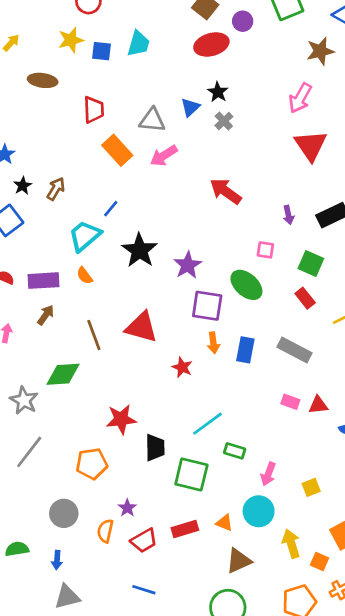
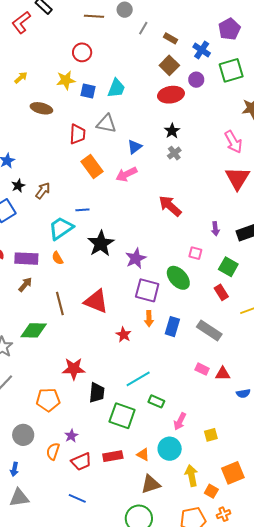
pink arrow: (300, 98) -> (233, 142), turned -65
blue triangle: (190, 107) -> (135, 147), moved
gray triangle: (152, 120) -> (106, 124), moved
blue line: (111, 209) -> (82, 210), turned 40

